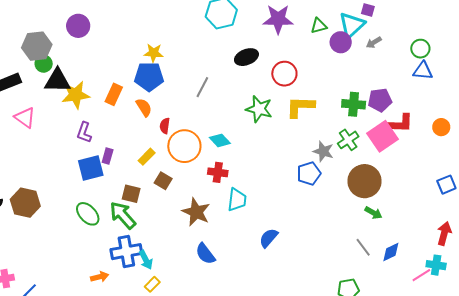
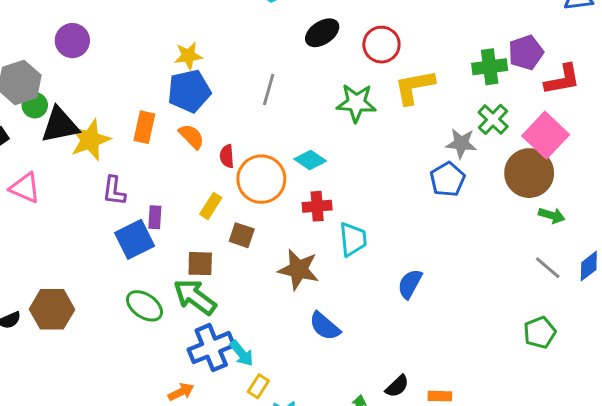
pink square: (383, 136) -> (546, 135), moved

